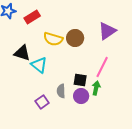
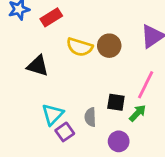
cyan triangle: (39, 65) -> (53, 114), moved, turned 36
green arrow: (96, 88) -> (138, 113), turned 32
purple circle: (81, 96) -> (119, 141), moved

